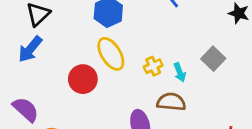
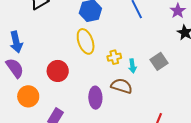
blue arrow: (30, 49) -> (16, 42), moved, turned -65
red circle: (83, 79) -> (58, 71), moved

